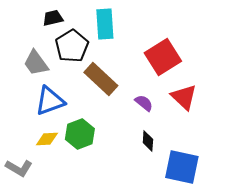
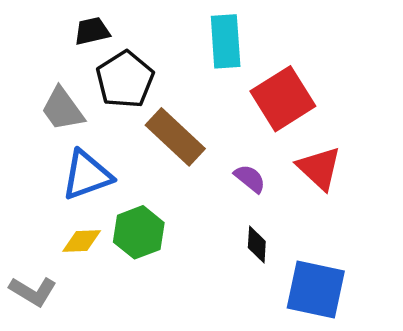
cyan rectangle: (105, 24) -> (226, 41), moved

